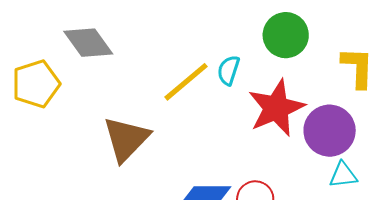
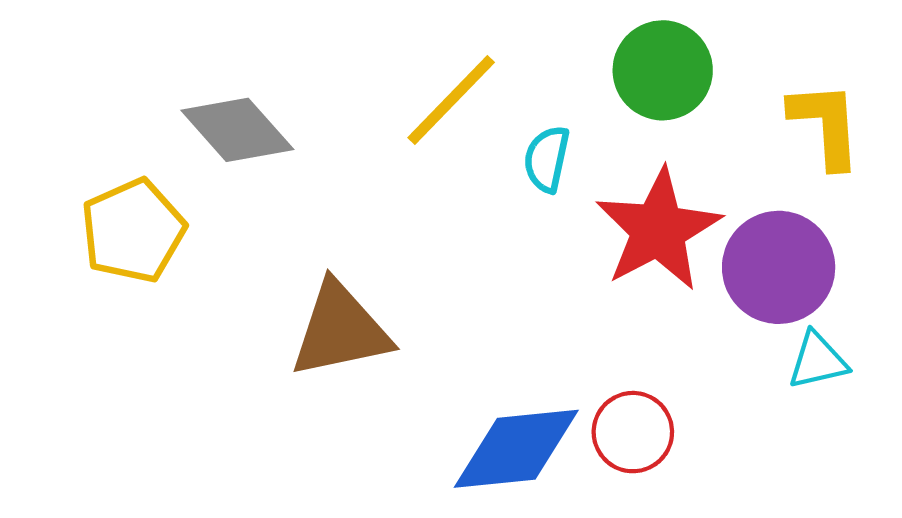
yellow line: (186, 82) -> (451, 100), moved
brown triangle: (126, 139) -> (340, 330), turned 40

